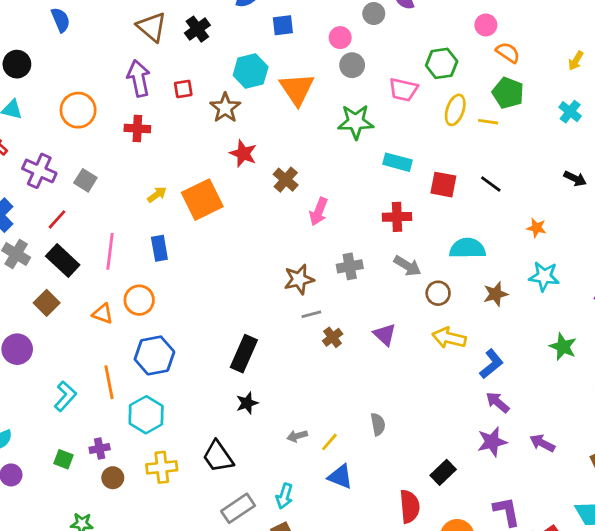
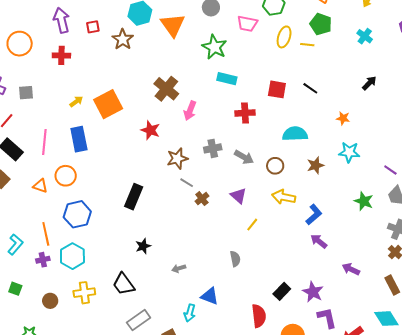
green star: (356, 122) -> (214, 47), turned 30
red star: (243, 154) -> (150, 130), moved
cyan rectangle: (397, 162) -> (227, 79), moved
black arrow: (575, 179) -> (369, 83), turned -70
gray square: (85, 180) -> (26, 93), turned -35
brown cross: (286, 180) -> (166, 89), size x1.4
blue rectangle: (159, 248) -> (79, 139), size x1.4
gray arrow: (407, 266) -> (244, 157), moved
gray line: (311, 314) -> (187, 183), turned 48
black rectangle: (244, 354) -> (134, 197), moved
yellow line: (329, 442) -> (252, 225), moved
purple star: (492, 442) -> (313, 292), moved, turned -30
purple cross: (100, 449) -> (43, 260), moved
cyan arrow: (284, 496) -> (190, 313), moved

